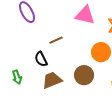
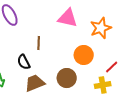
brown line: (56, 40) -> (39, 43), turned -64

